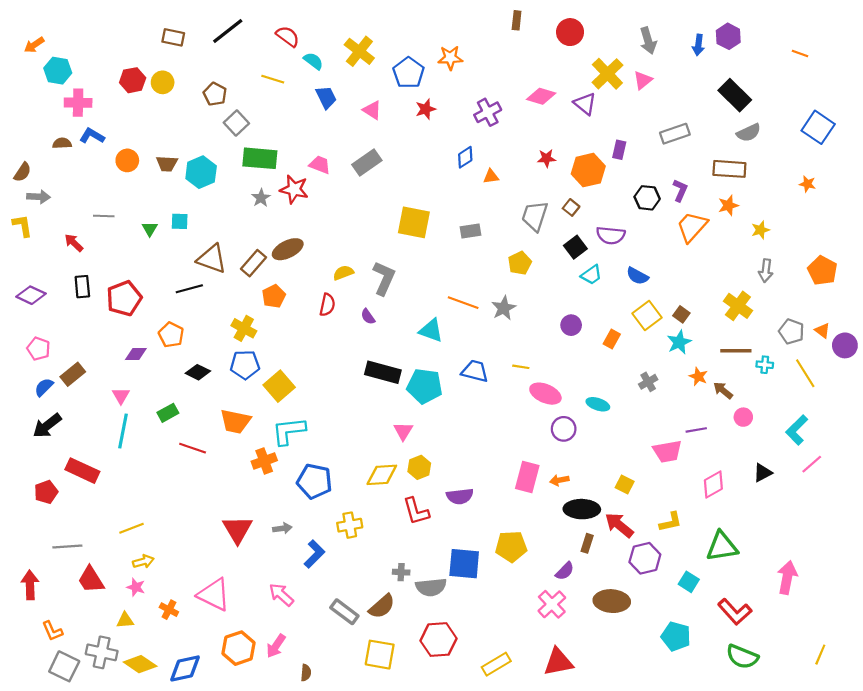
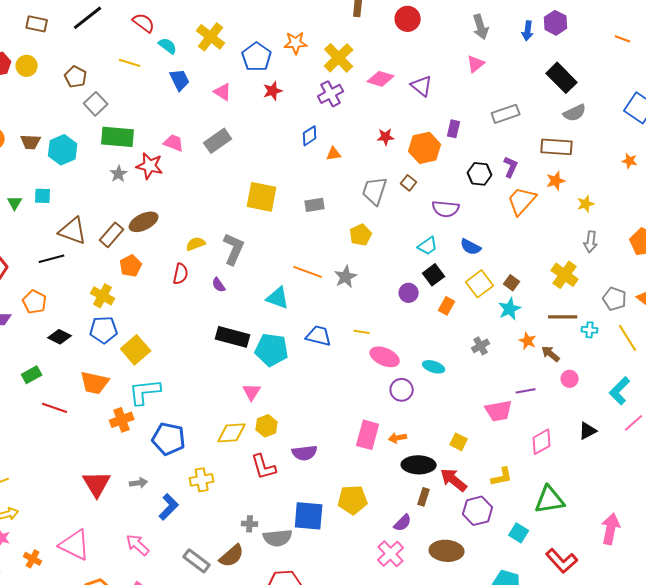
yellow cross: (607, 74) -> (339, 58), moved
black square: (575, 247) -> (434, 275), moved

